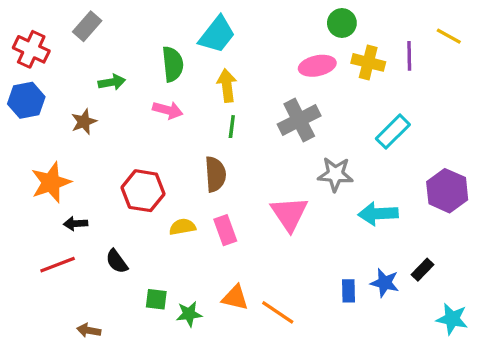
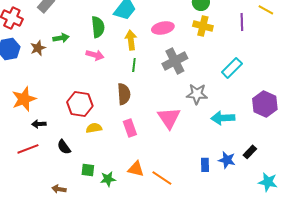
yellow cross: (368, 62) -> (203, 26), moved
pink ellipse: (317, 66) -> (163, 28), moved
brown star: (84, 122) -> (38, 48), moved
yellow semicircle: (182, 227) -> (94, 128), moved
brown arrow: (89, 330) -> (59, 189), moved

